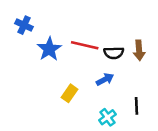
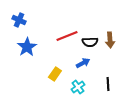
red line: (85, 45) -> (67, 36), turned -35
blue star: (49, 49) -> (27, 47), moved
cyan cross: (107, 117) -> (78, 87), moved

